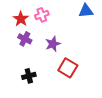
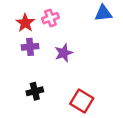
purple cross: (25, 39) -> (30, 47), turned -32
red square: (68, 68) -> (82, 101), moved

